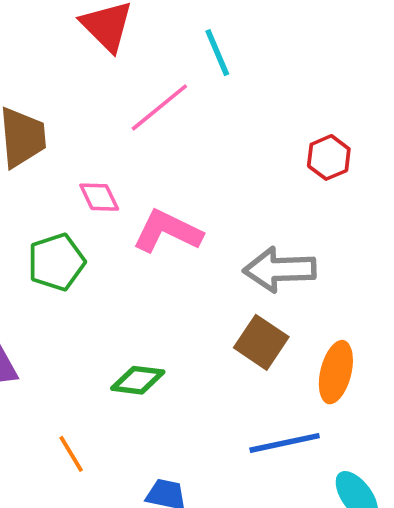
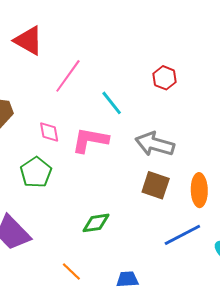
cyan line: (217, 53) -> (112, 103), moved
pink diamond: (99, 197) -> (49, 132), turned 30
gray arrow: (280, 269) -> (155, 144), turned 33

